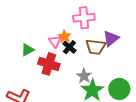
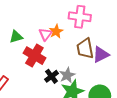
purple triangle: (111, 38) -> (101, 55), moved
black cross: (69, 47) -> (52, 76), moved
brown trapezoid: (96, 47) -> (85, 48), turned 60

